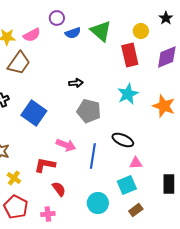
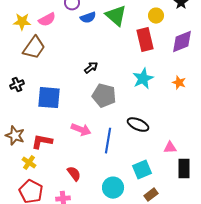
black arrow: (76, 83) -> (91, 68), turned -32
orange star: (164, 106) -> (179, 83), moved, size x0.6
blue square: (34, 113) -> (49, 98), turned -30
pink triangle: (136, 163) -> (170, 148), moved
red L-shape: (45, 165) -> (42, 142), moved

